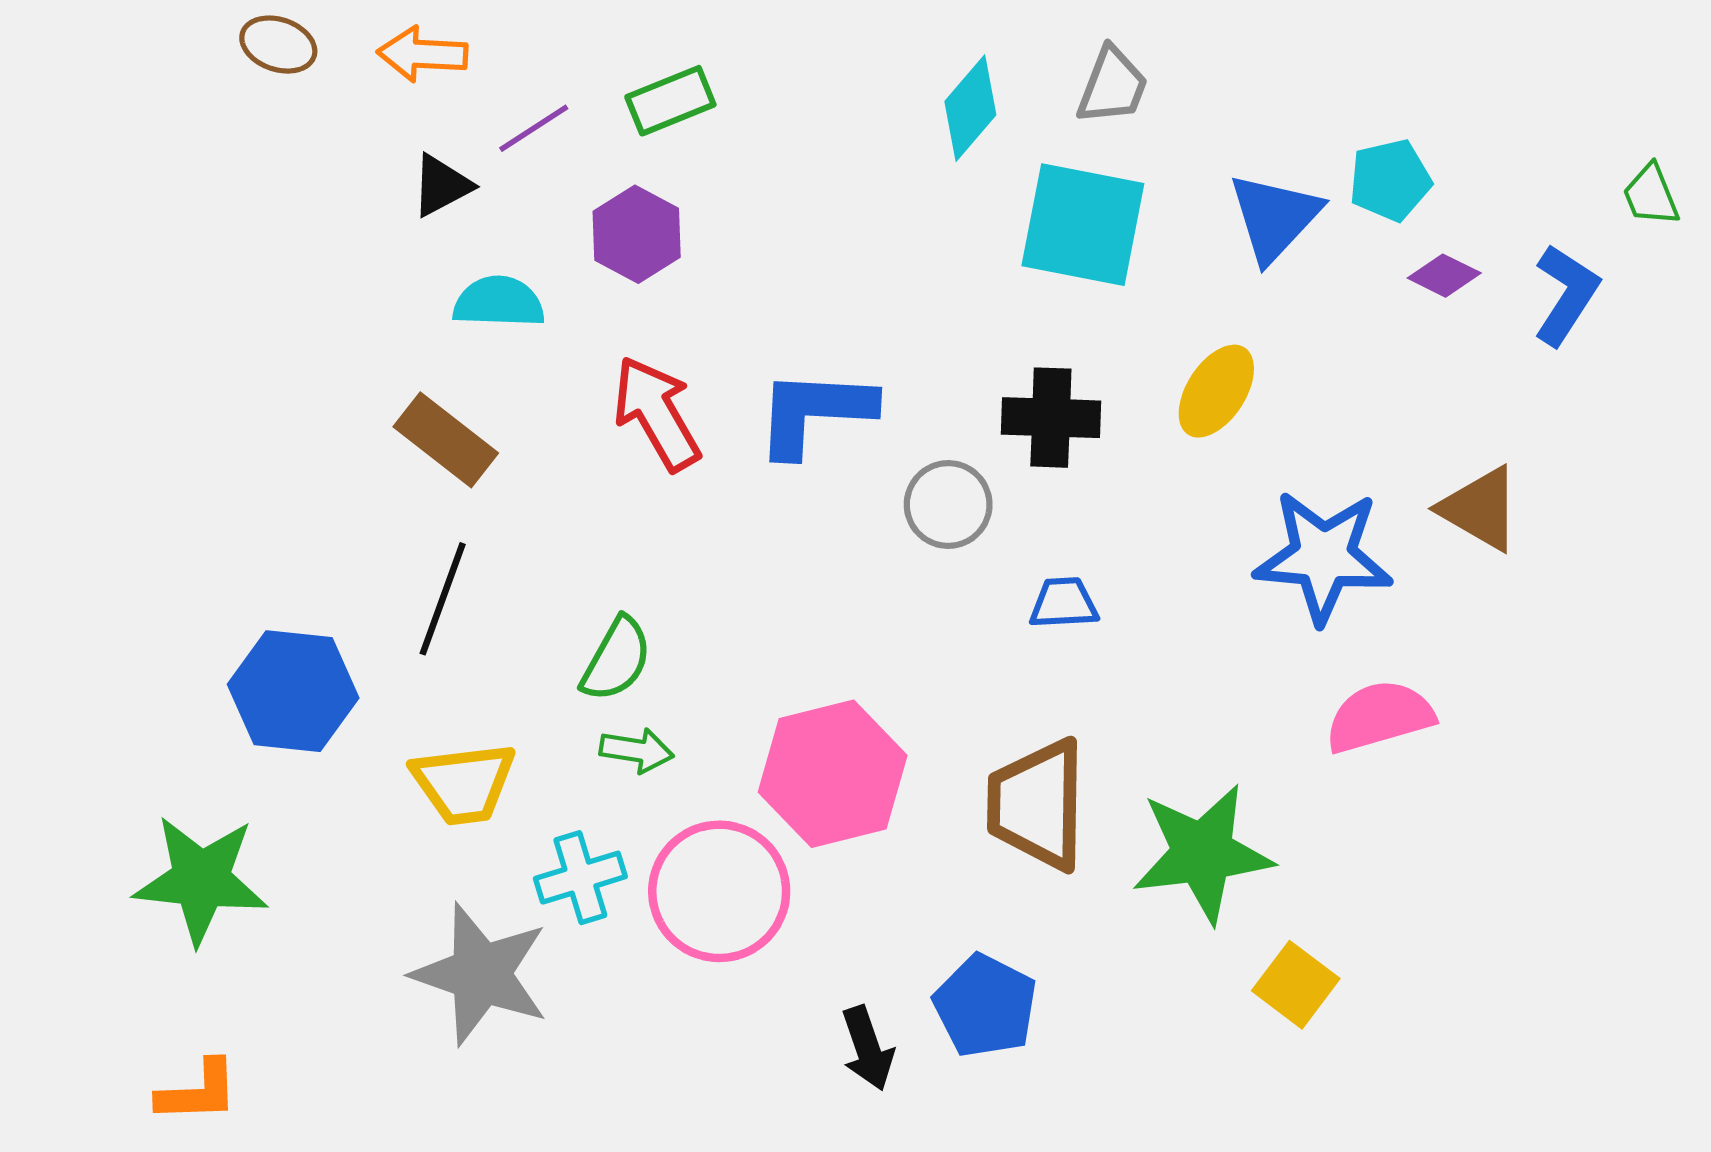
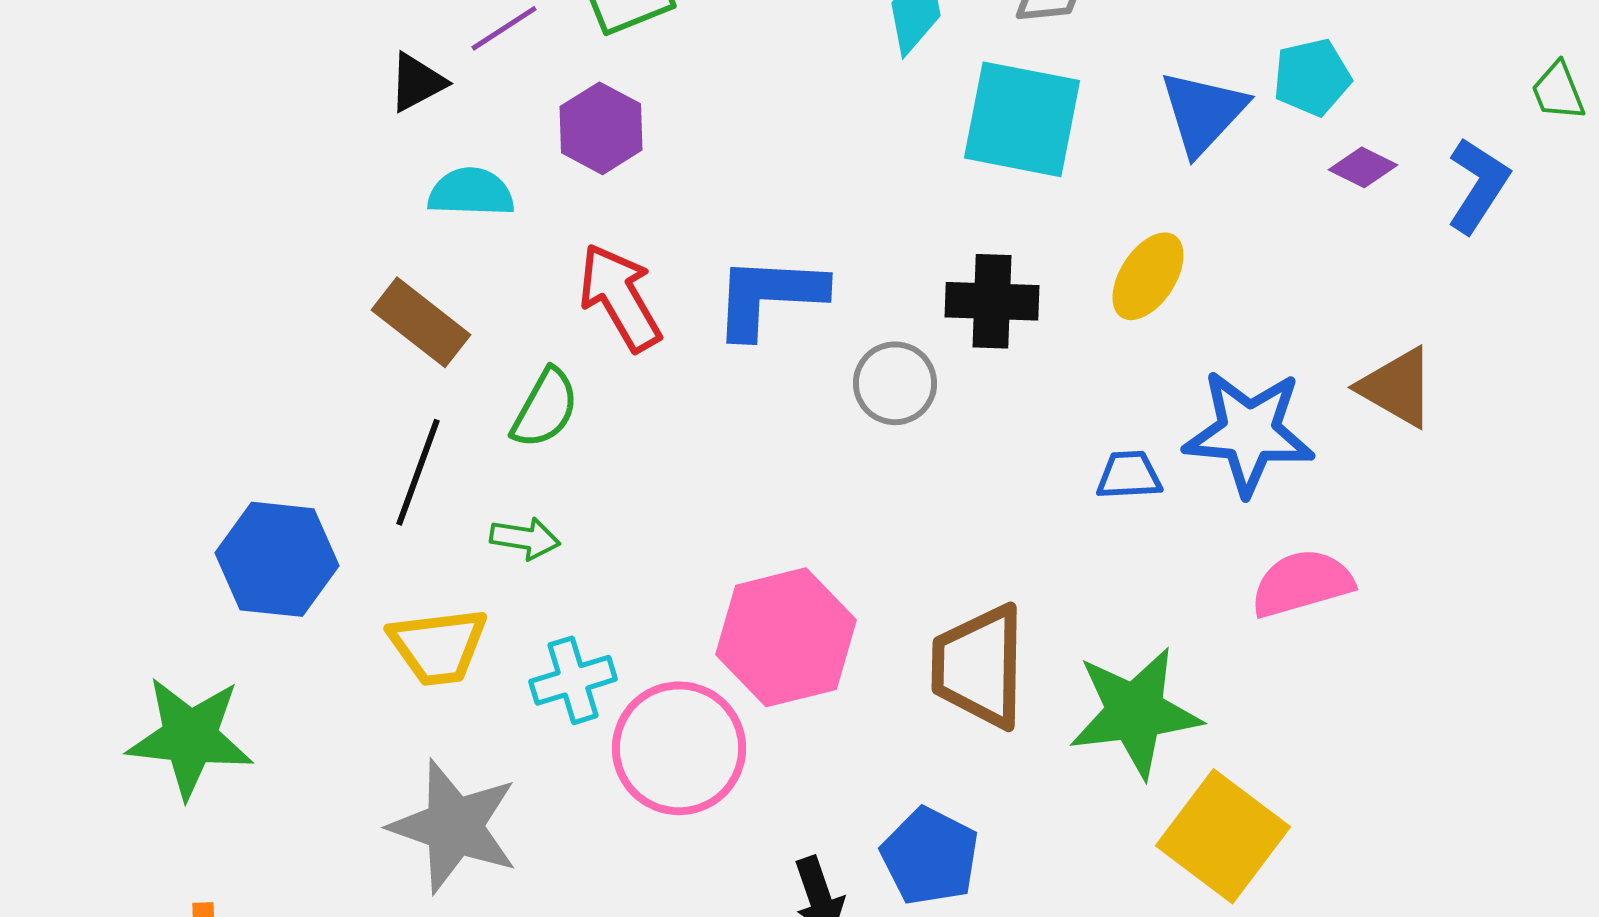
blue trapezoid: (1064, 603) -> (1129, 475), moved
green semicircle: (616, 659) -> (545, 408), moved
green arrow: (637, 750) -> (525, 538), moved
cyan cross: (580, 878) -> (573, 680), moved
yellow square: (1296, 985) -> (1223, 836), size x1.6

